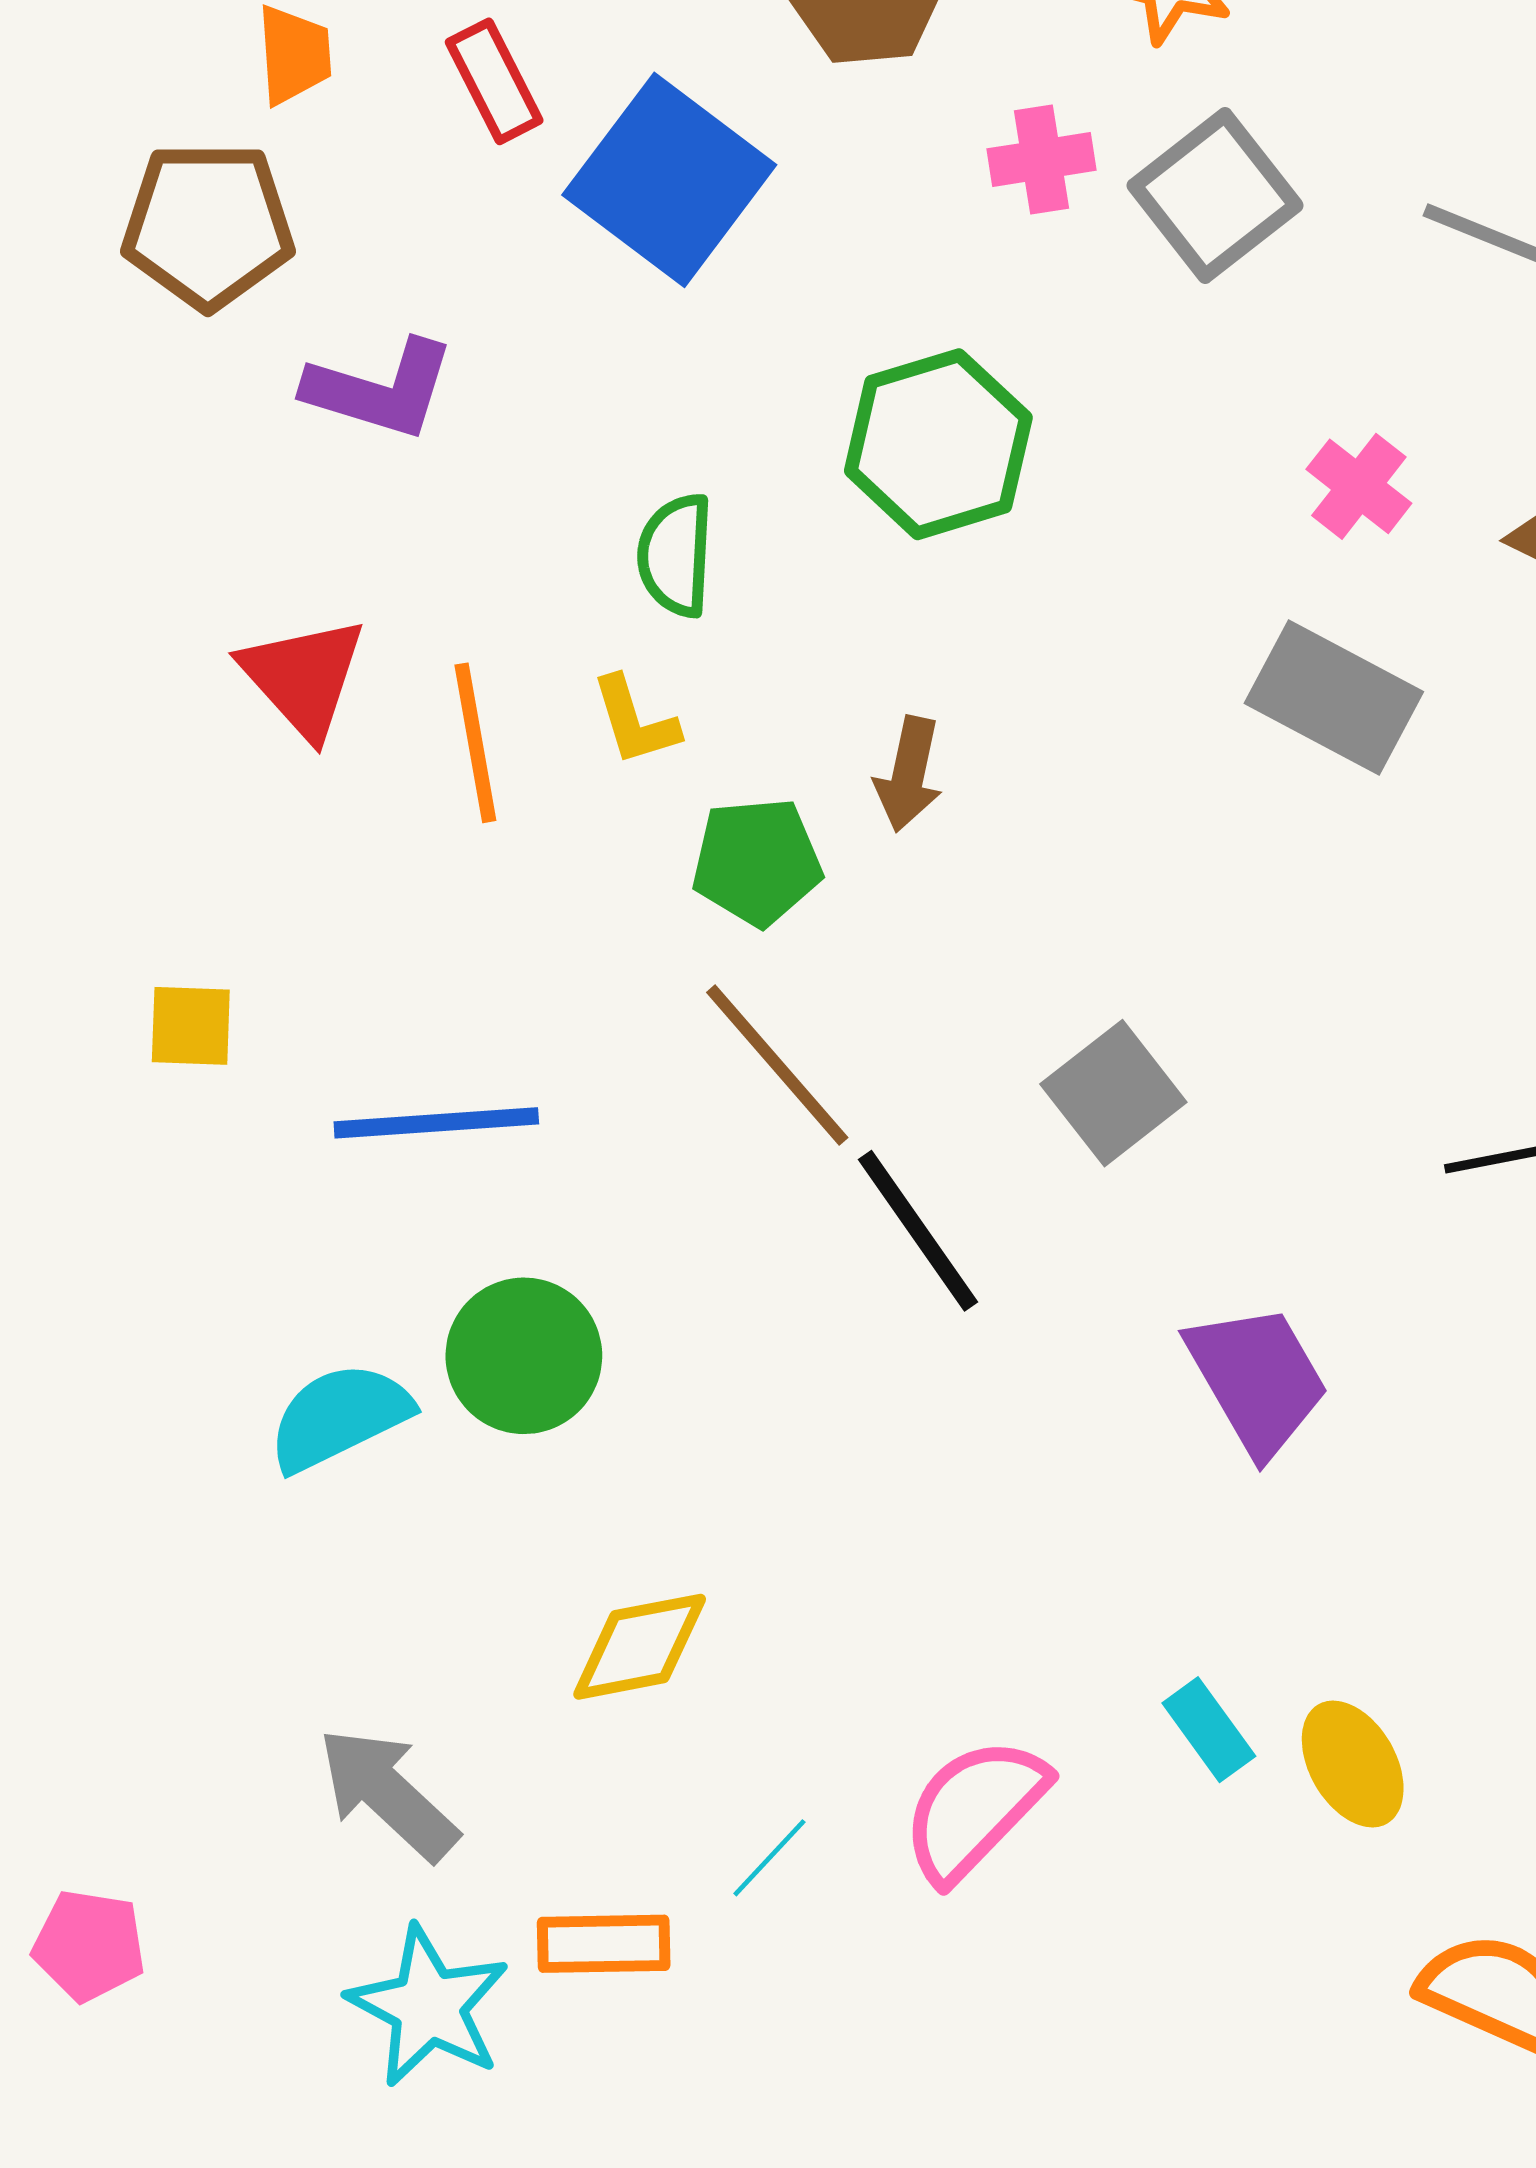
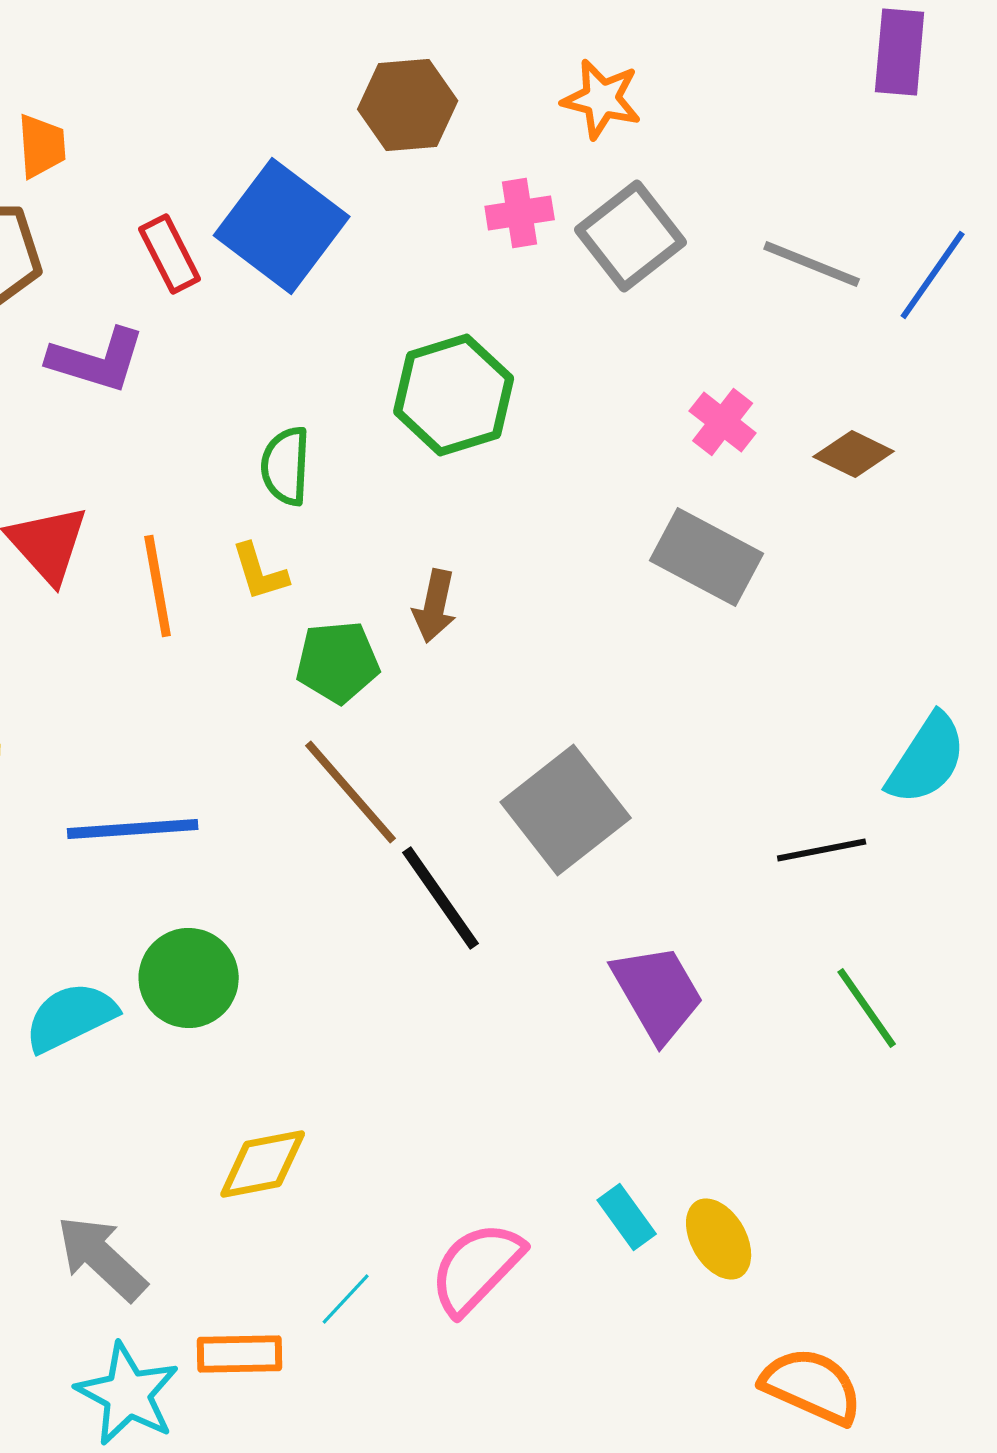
red rectangle: (494, 81) -> (170, 254), moved
gray square: (1113, 1093) -> (566, 810), size x1.4

